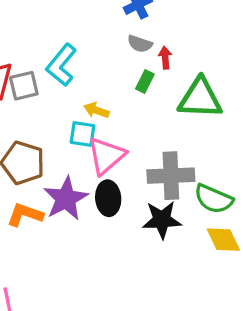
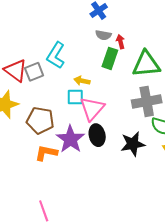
green rectangle: (145, 81) -> (110, 58), size x1.5
gray cross: (171, 176) -> (147, 101), moved

